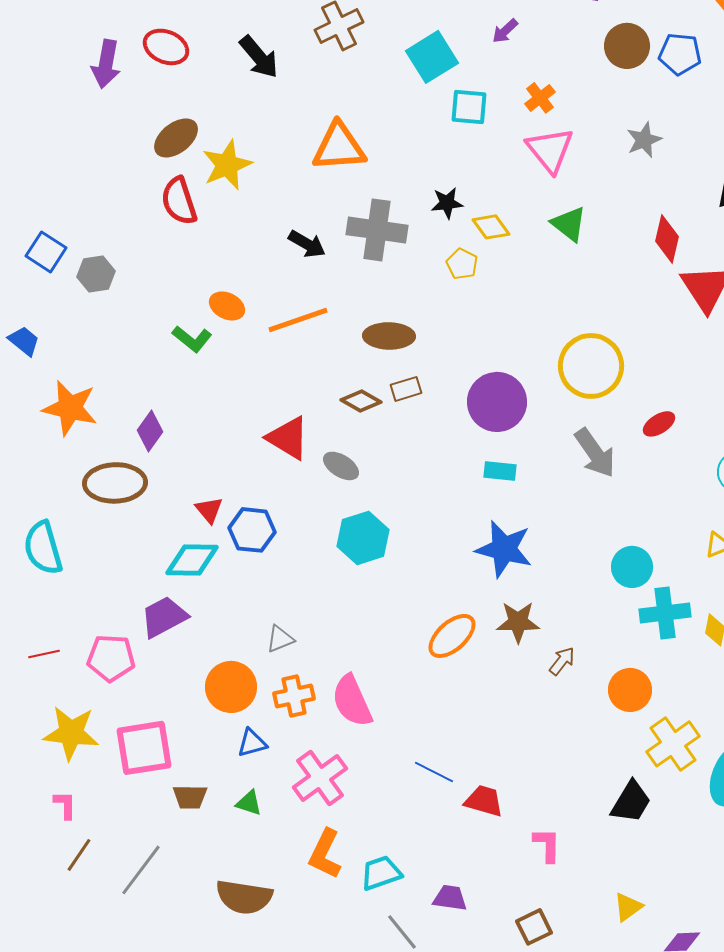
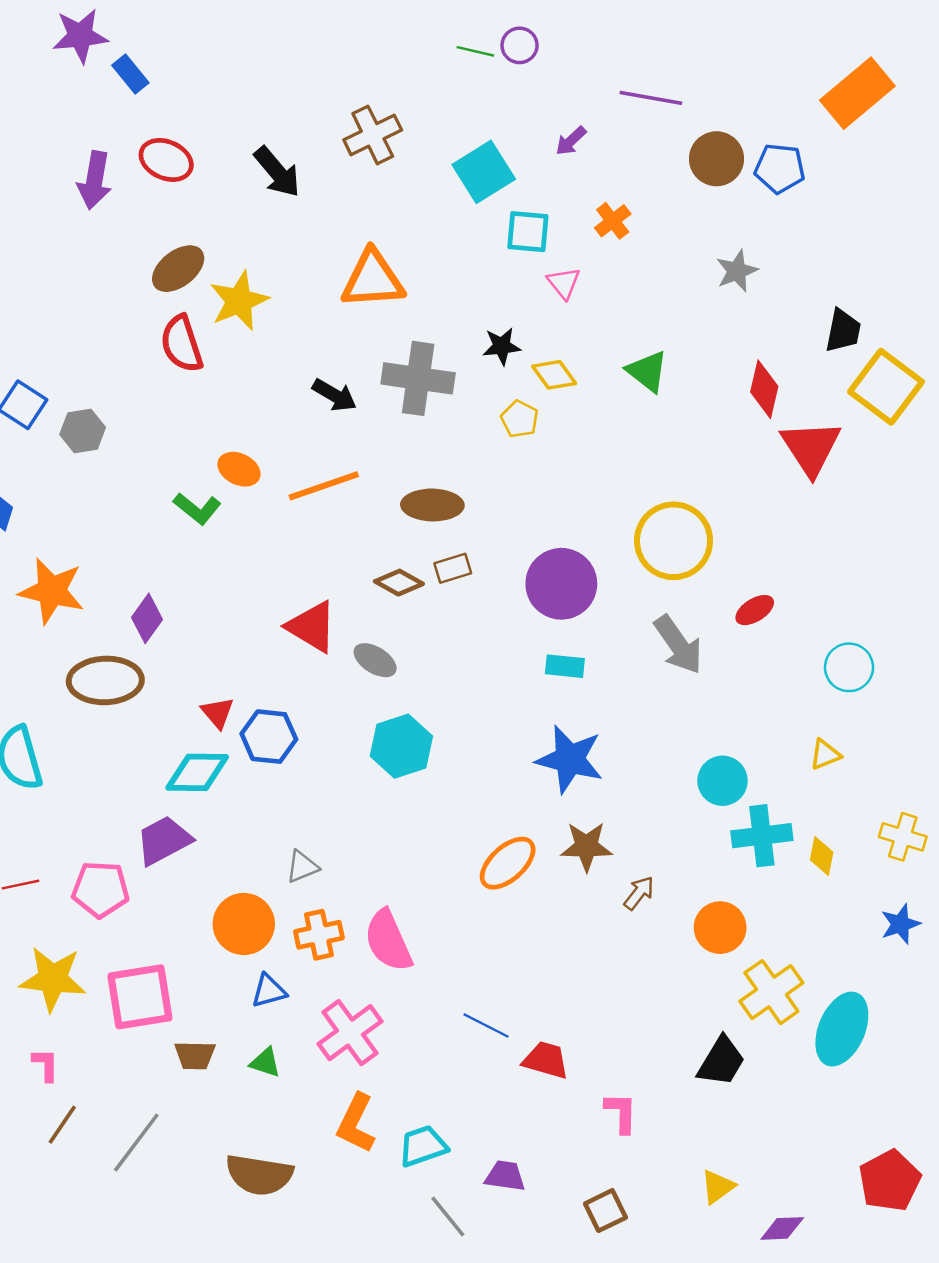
pink triangle: (550, 150) -> (564, 283), moved, size x0.6

